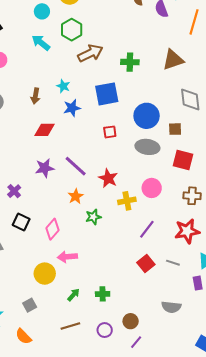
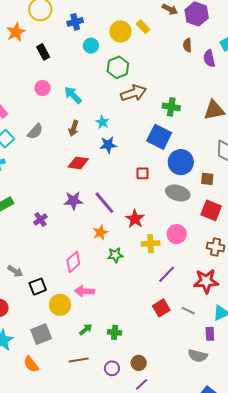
cyan arrow: (41, 43) -> (73, 95), moved
blue square: (107, 94) -> (159, 137), moved, turned 30
black square: (21, 222) -> (38, 287), moved, turned 36
gray square: (30, 305) -> (41, 334), size x1.5
gray semicircle: (171, 307) -> (198, 356), moved

